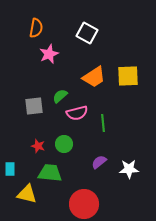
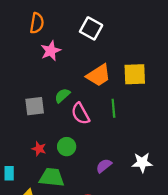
pink semicircle: (77, 113) -> (80, 114), turned 75
green line: (103, 123) -> (113, 108), moved
white star: (129, 169) -> (142, 163), moved

